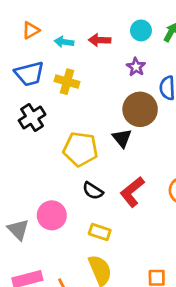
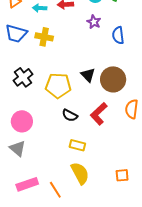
blue trapezoid: (29, 74) -> (16, 33), turned 35
brown circle: (140, 109) -> (113, 79), moved
black cross: (32, 118) -> (23, 77), moved
pink circle: (52, 215) -> (22, 121), moved

